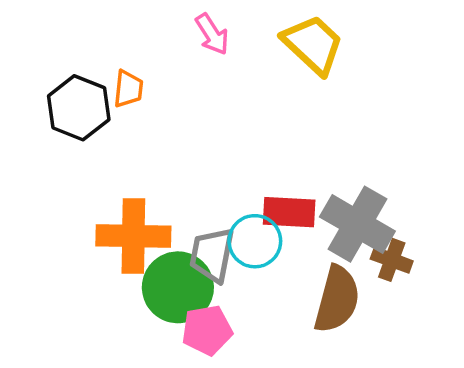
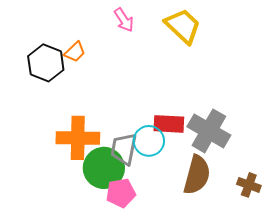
orange trapezoid: (128, 89) -> (75, 52), turned 40
brown cross: (392, 260) -> (249, 185), moved

